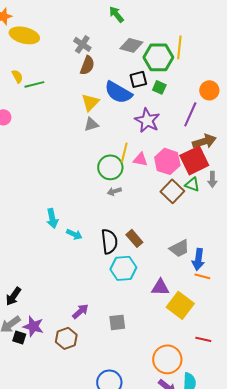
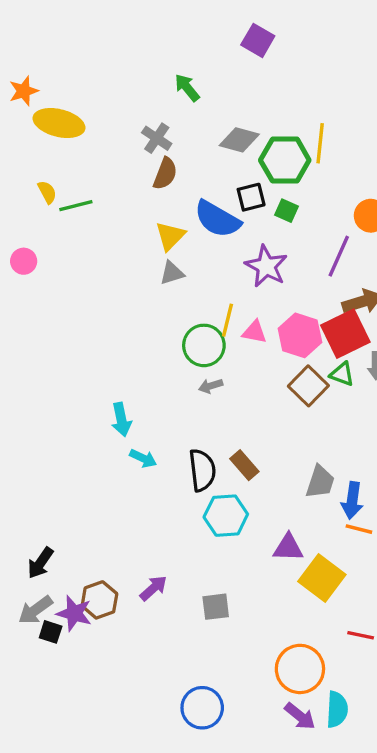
green arrow: (116, 14) -> (187, 88), moved
cyan arrow: (52, 218) -> (121, 420), moved
gray trapezoid: (179, 248) -> (320, 482), turned -45
brown hexagon: (66, 338) -> (99, 600), moved

